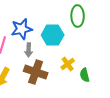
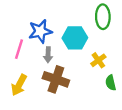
yellow cross: (68, 64) -> (98, 60), moved

